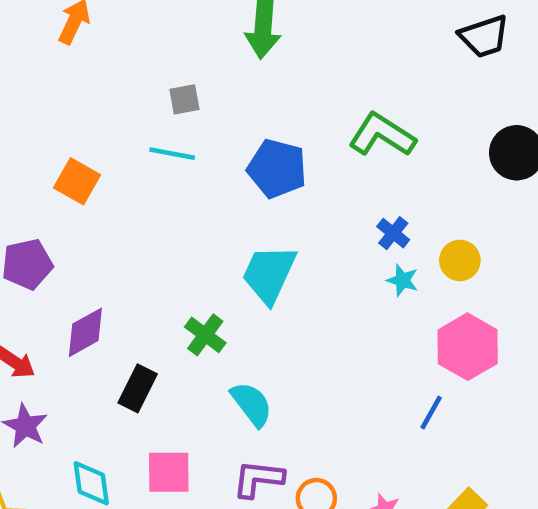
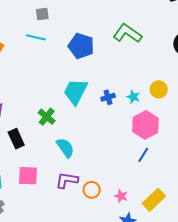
blue cross: (393, 233) -> (108, 97), moved, turned 32
pink hexagon: (468, 347) -> (145, 125), moved
black rectangle: (138, 388) -> (16, 139), turned -54

